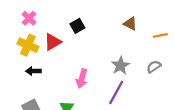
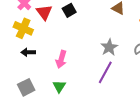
red triangle: (53, 42) -> (44, 12), moved, turned -36
pink arrow: (82, 79) -> (61, 59), moved

